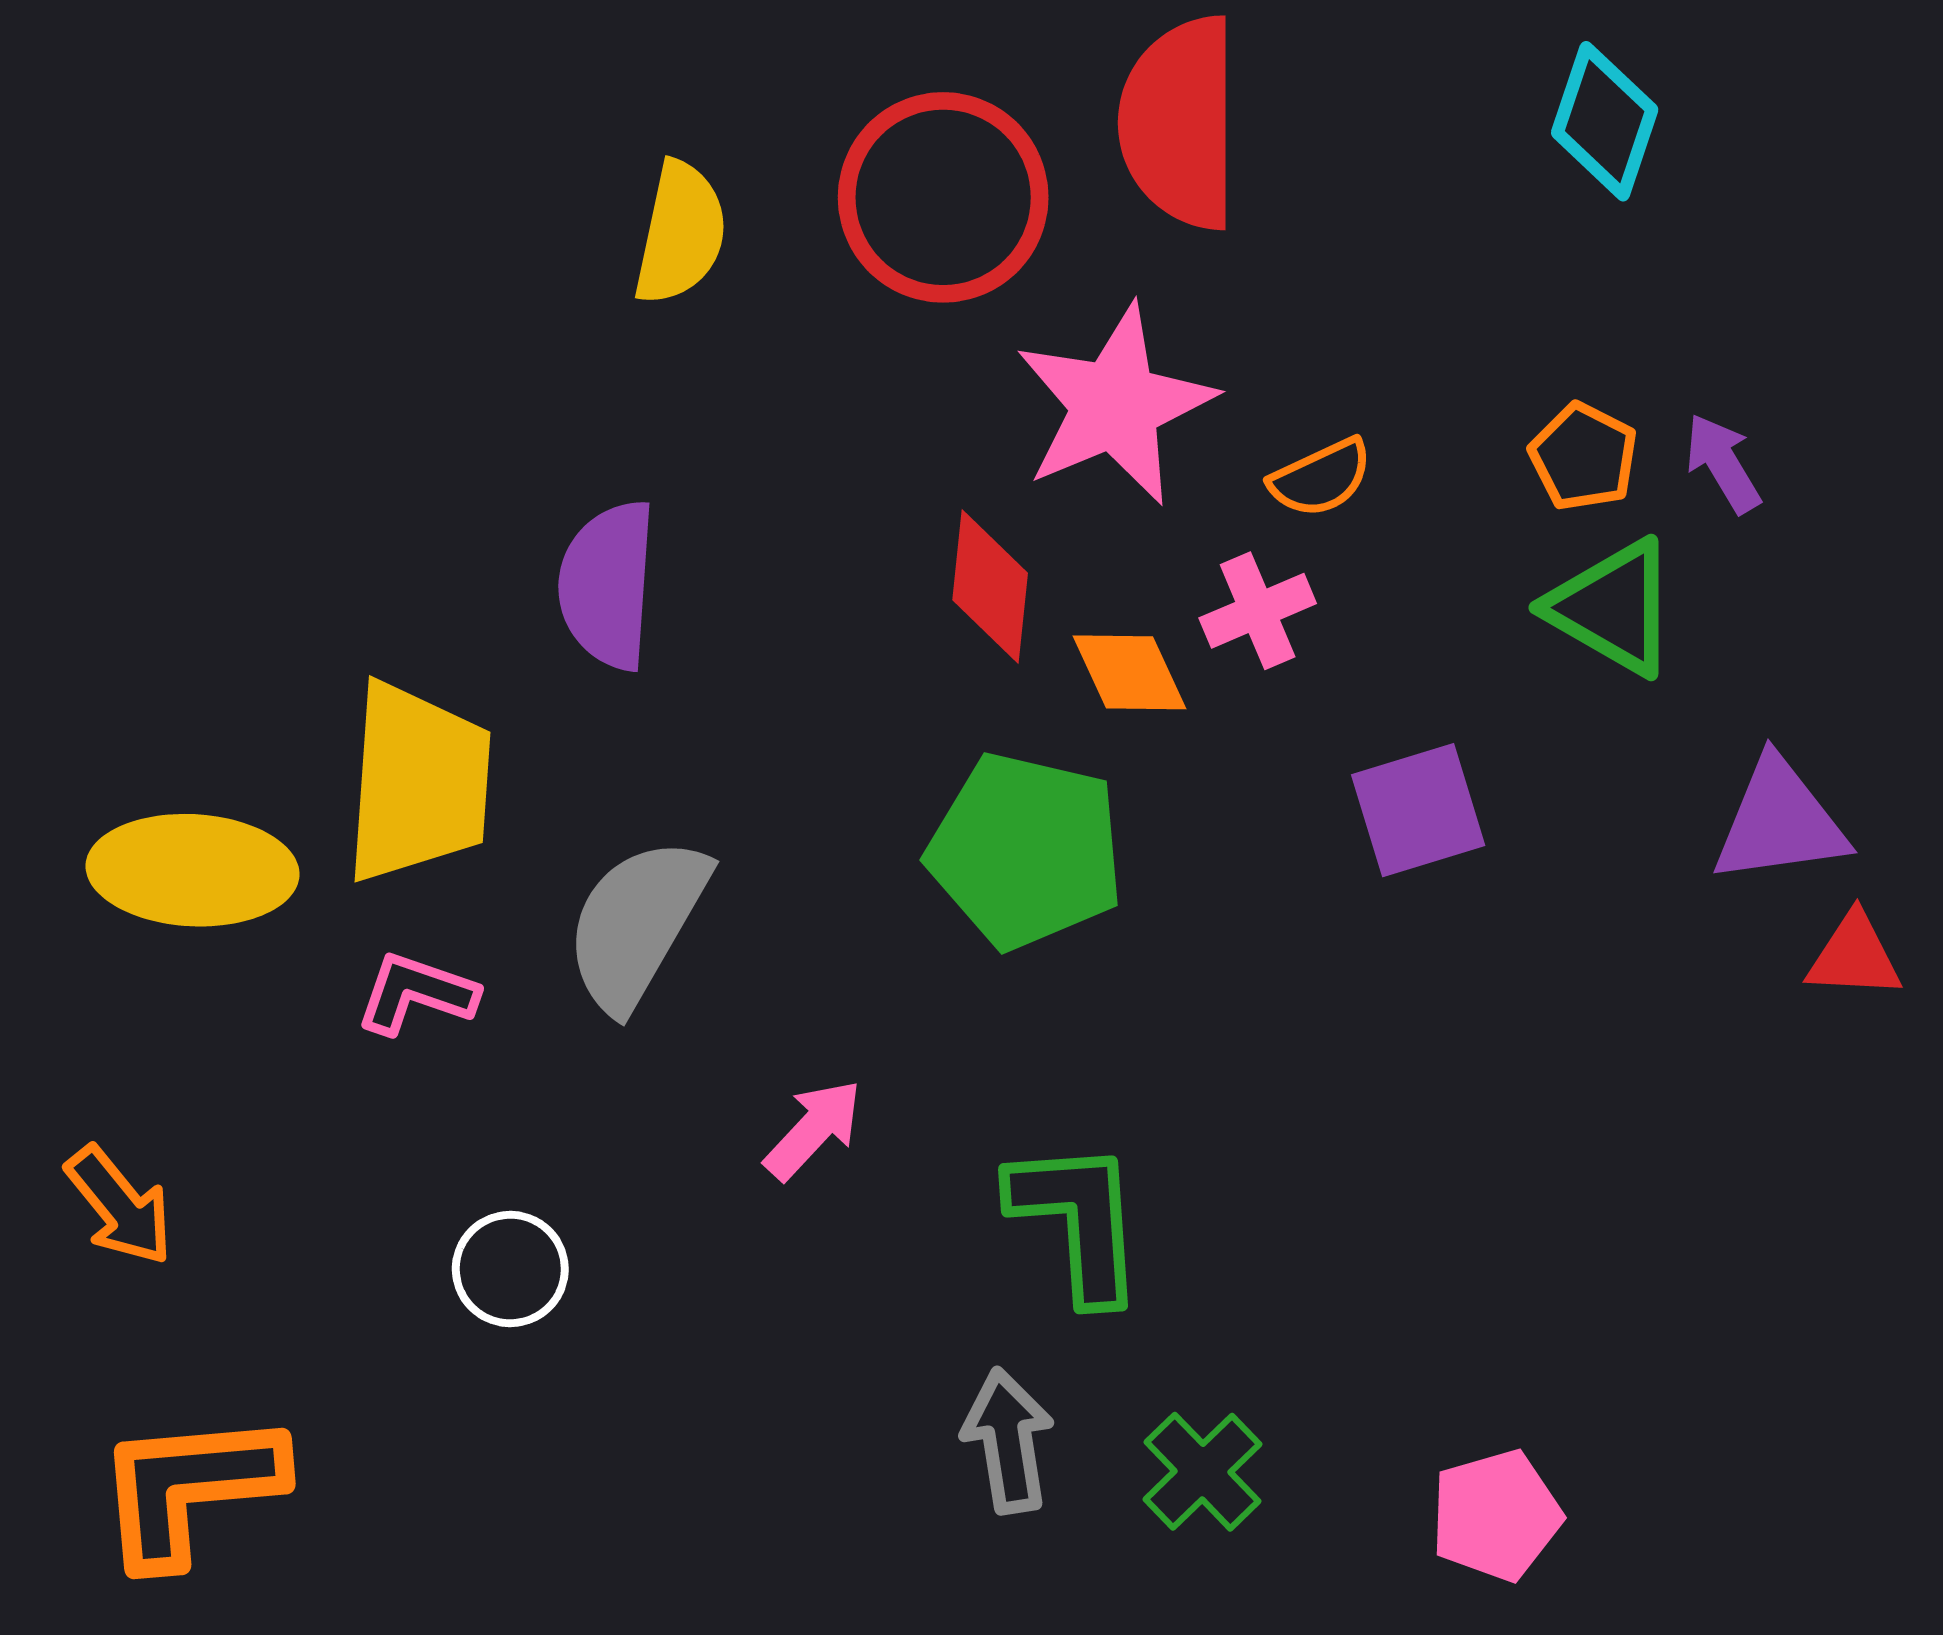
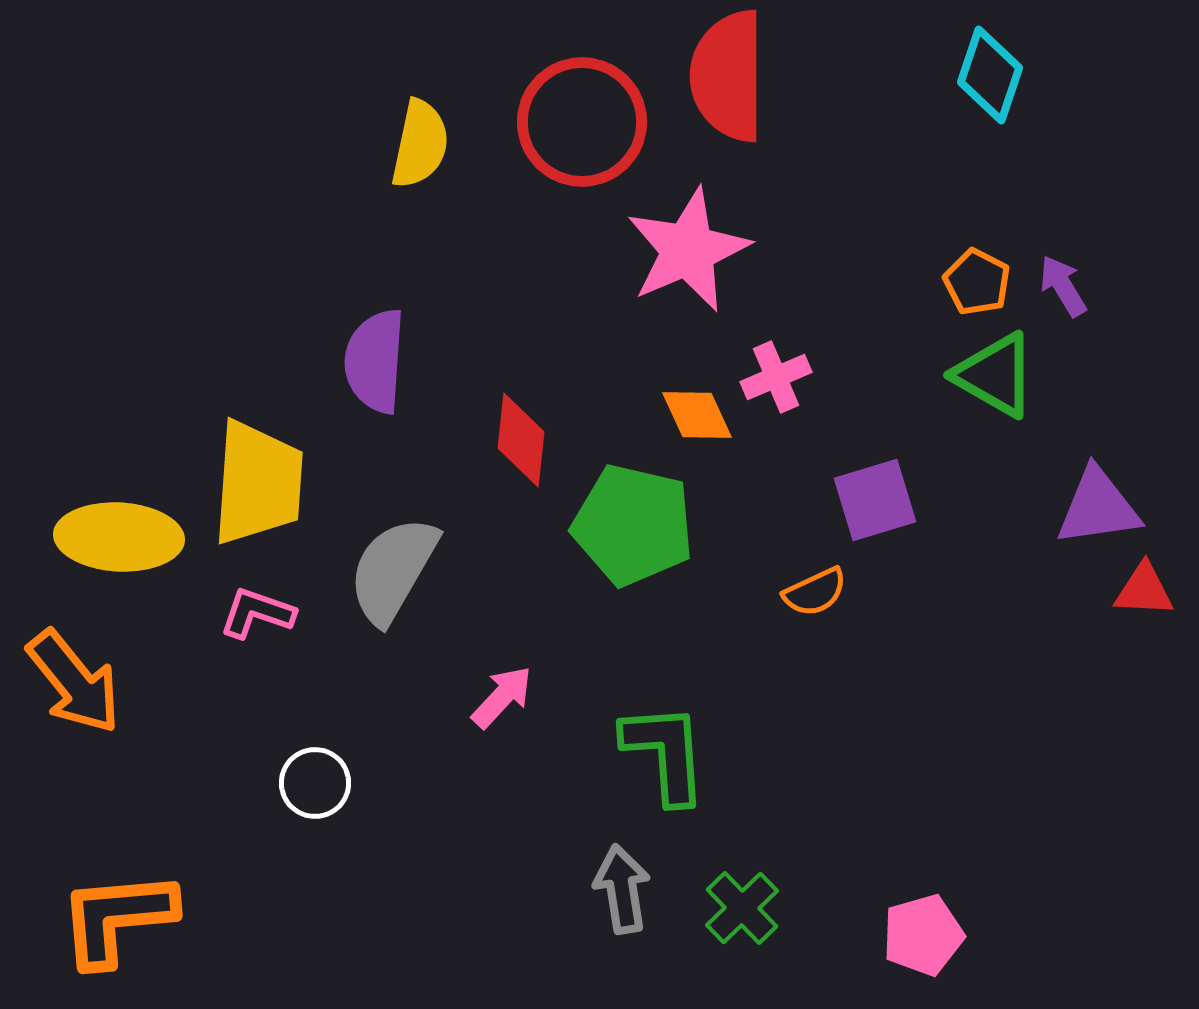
orange semicircle: (1321, 478) -> (815, 592), moved
red diamond: (990, 586) -> (521, 440), moved
orange arrow: (120, 1206) -> (74, 682), moved, size x1.4

